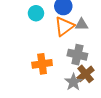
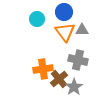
orange triangle: (64, 26) -> (65, 32), turned -30
brown cross: (86, 74) -> (59, 79), moved

